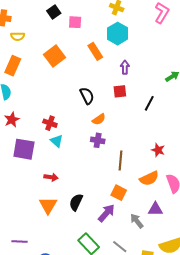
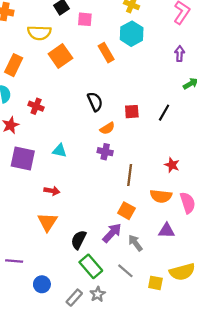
yellow semicircle: (18, 36) -> (39, 33), moved, size x1.5
purple arrow: (125, 67) -> (180, 54), moved
red square: (120, 91) -> (132, 112), moved
red cross: (50, 123) -> (36, 106), moved
cyan triangle: (57, 141) -> (59, 151), turned -32
orange semicircle: (149, 178) -> (161, 196), turned 30
black semicircle: (76, 202) -> (79, 240), moved
gray arrow: (137, 221) -> (135, 243), moved

